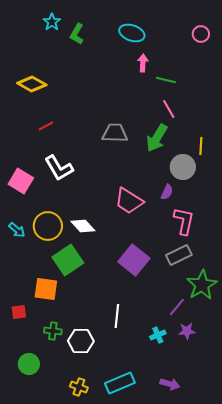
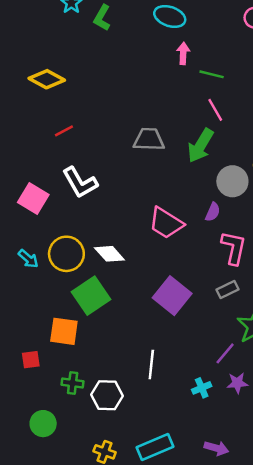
gray rectangle: (179, 255) -> (228, 290), size x0.7

